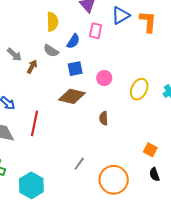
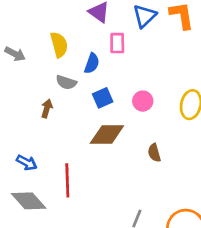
gray arrow: (14, 55) -> (15, 54), moved

